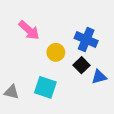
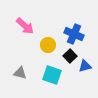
cyan square: (45, 87) -> (52, 75), moved
gray triangle: (11, 92) -> (20, 73), moved

